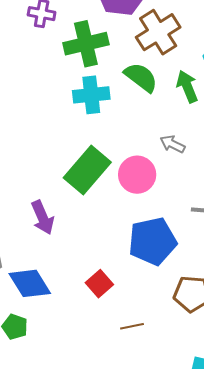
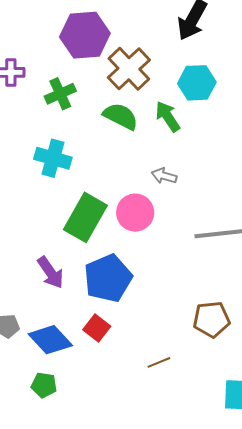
green cross: (86, 44) -> (60, 94), size x0.7
cyan cross: (91, 95) -> (53, 158), moved, turned 33
blue pentagon: (152, 241) -> (108, 278), moved
red square: (99, 284) -> (97, 328), moved

